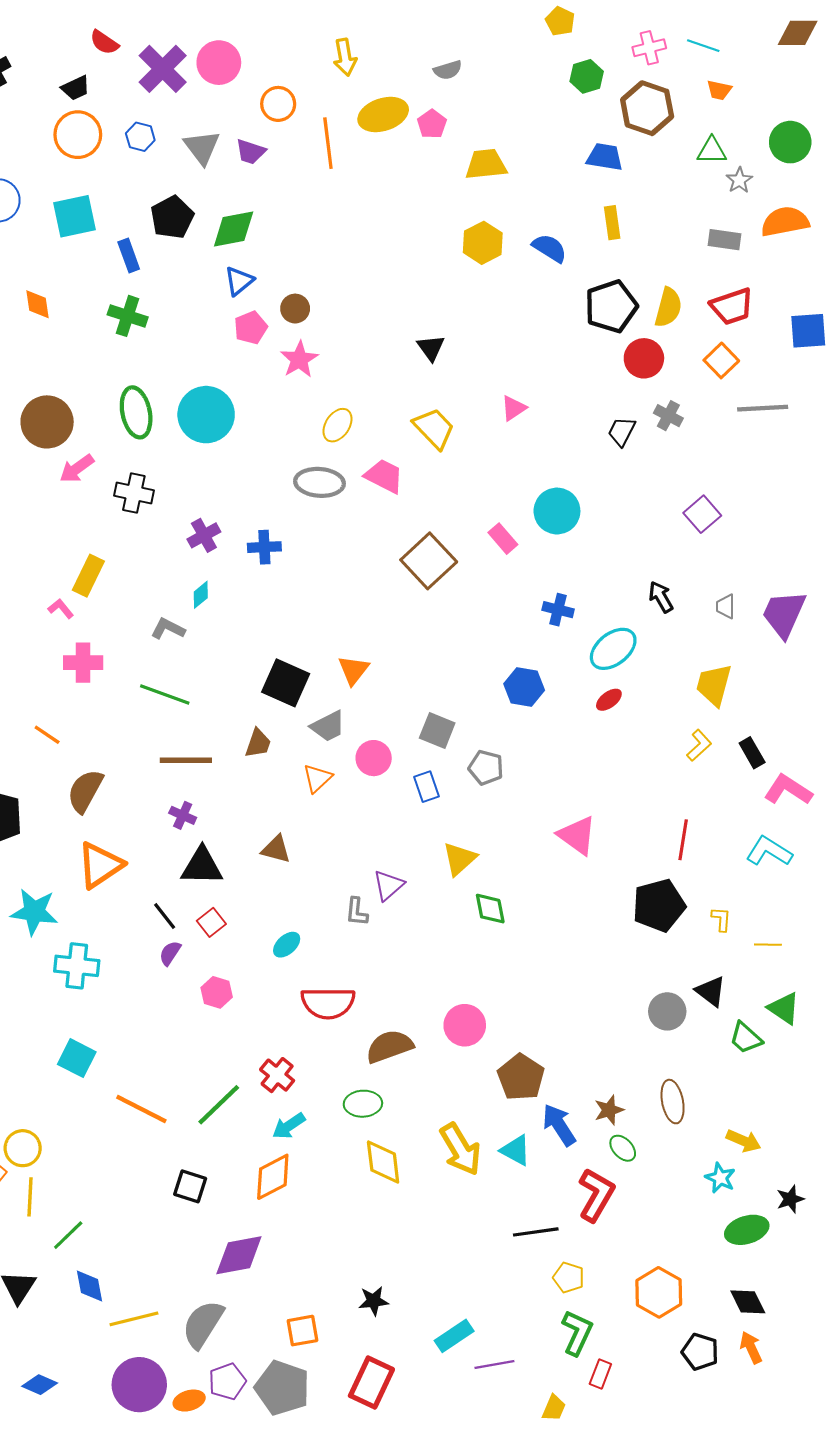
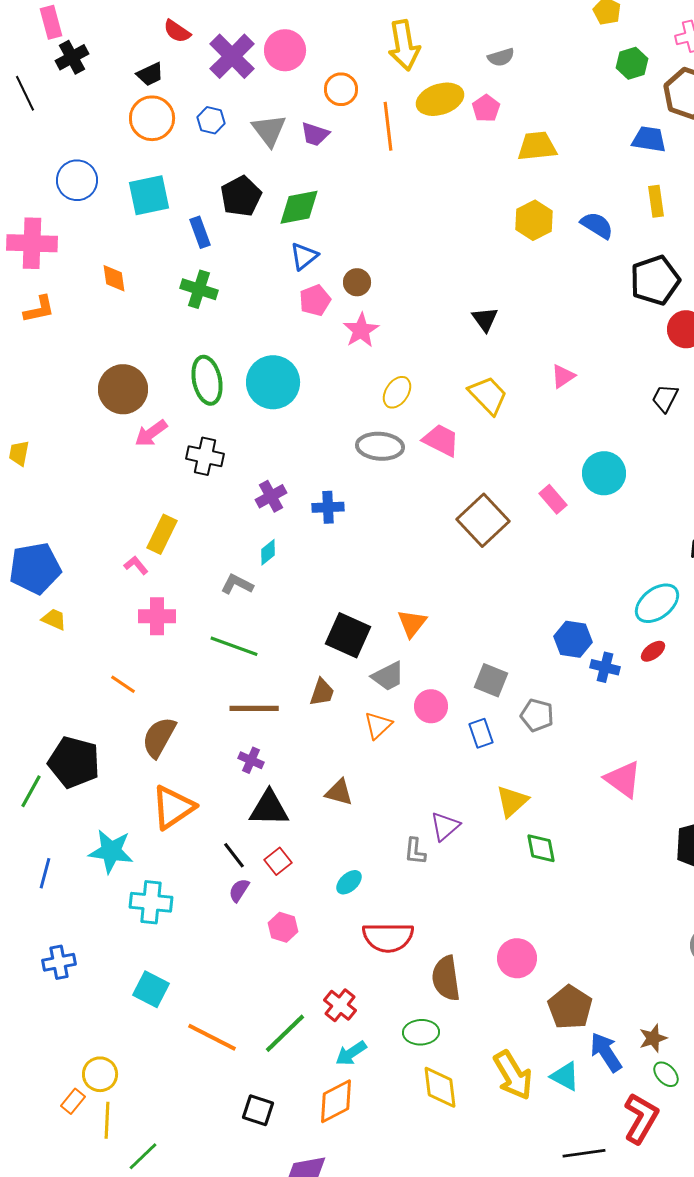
yellow arrow: (345, 57) -> (404, 45), size x1.4
blue cross: (558, 610) -> (605, 667), moved
brown semicircle: (389, 1046) -> (446, 978), turned -78

